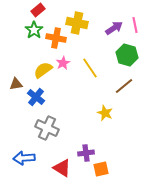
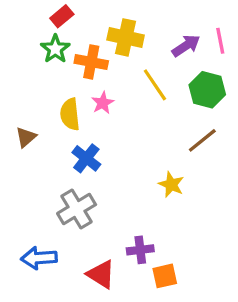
yellow line: (90, 68) -> (155, 85), moved
yellow semicircle: (43, 70) -> (70, 114), turned -60
brown triangle: (16, 84) -> (26, 137), turned -32
blue cross: (36, 97) -> (86, 158), moved
gray cross: (47, 128) -> (77, 209), turned 35

